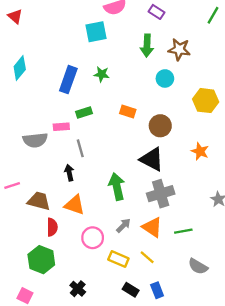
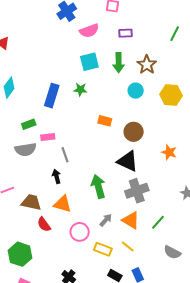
purple rectangle: (157, 12) -> (125, 33), turned -32
cyan square: (96, 32) -> (89, 62), moved
brown star: (179, 49) -> (147, 65), turned 30
yellow hexagon: (206, 101) -> (171, 95), moved
green rectangle: (84, 113) -> (29, 124), moved
red semicircle: (52, 227) -> (44, 224), turned 147
green line: (183, 231) -> (158, 222), turned -35
green hexagon: (41, 260) -> (20, 254), moved

